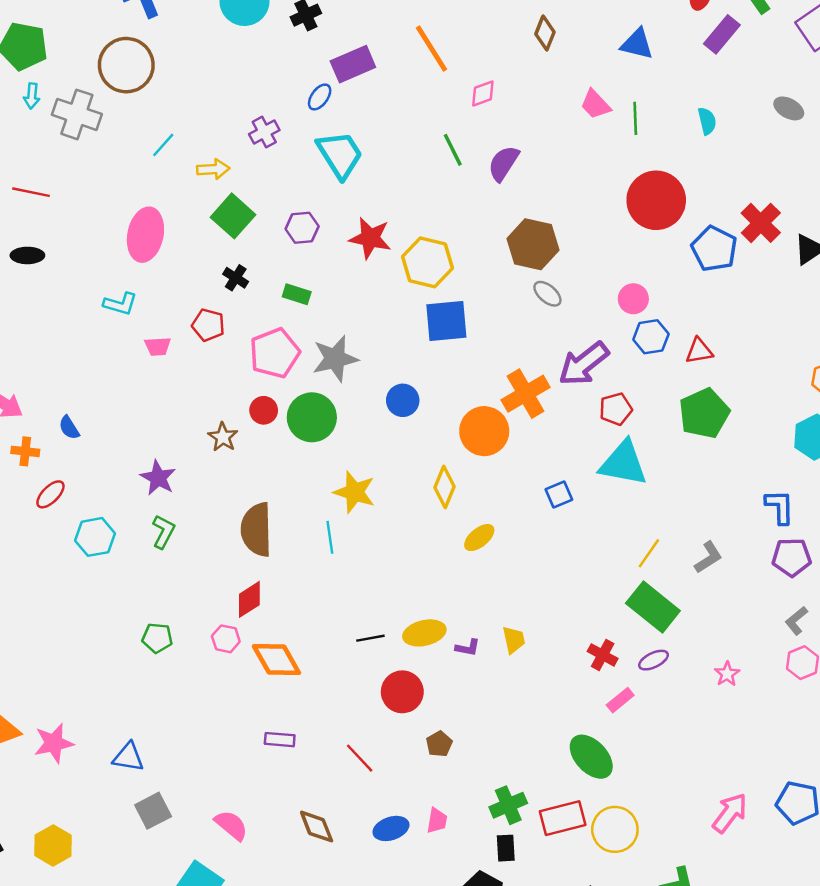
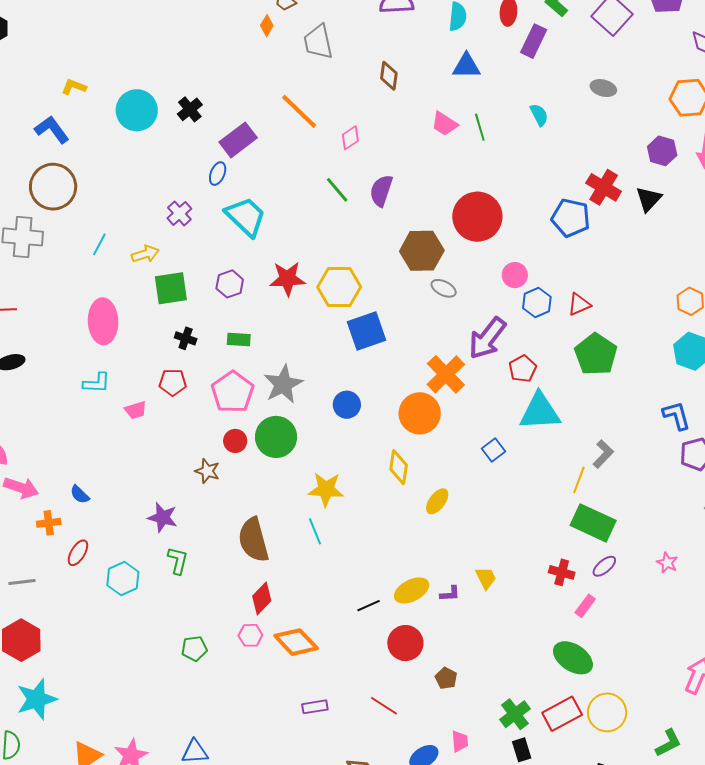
red circle: (656, 200) -> (477, 217), moved
green square: (233, 216) -> (171, 288), turned -36
gray L-shape: (708, 557) -> (603, 454), moved

